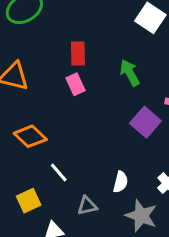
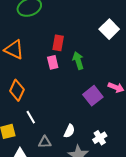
green arrow: (130, 73) -> (78, 61), moved
orange diamond: (30, 136) -> (17, 90), turned 60

